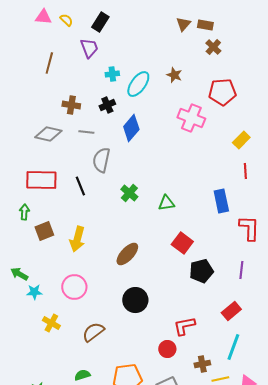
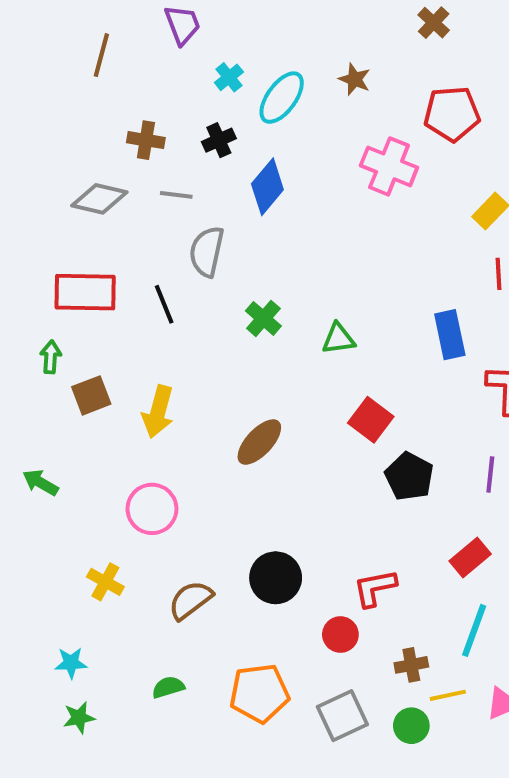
cyan cross: (112, 74) -> (229, 77), turned -32
black pentagon: (201, 271) -> (409, 476), turned -30
cyan star: (34, 292) -> (71, 663), moved
black circle: (135, 300) -> (276, 578), moved

